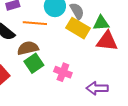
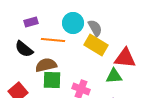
green triangle: (101, 23) -> (114, 76), moved
green square: (34, 63) -> (52, 80), turned 36

